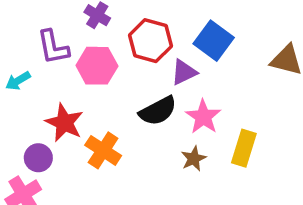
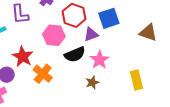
blue square: (214, 41) -> (109, 18), turned 30
pink hexagon: (97, 66) -> (54, 35), moved
yellow rectangle: (244, 148) -> (136, 80), moved, turned -36

